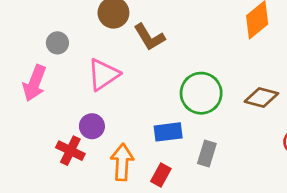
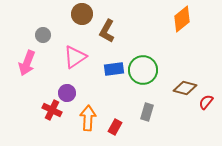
brown L-shape: (149, 37) -> (107, 31), turned 60
brown diamond: (261, 97) -> (185, 88), moved
blue rectangle: (168, 132) -> (114, 69), moved

